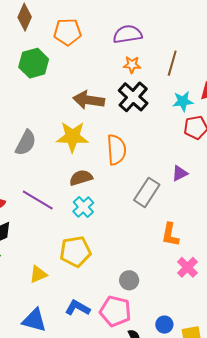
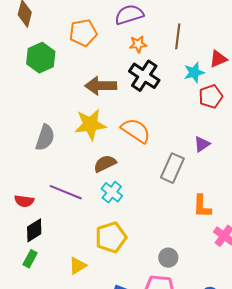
orange pentagon: (68, 32) -> (83, 33), moved
orange semicircle: (116, 150) -> (136, 130), turned -44

